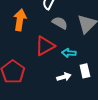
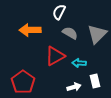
orange arrow: (20, 20) -> (30, 30), turned -100

